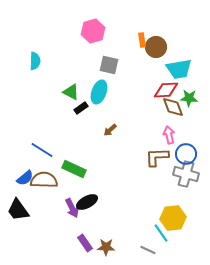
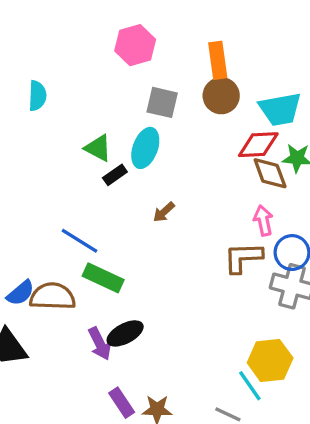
orange rectangle: (142, 40) -> (218, 60), size x1.5
brown circle: (156, 47) -> (221, 96), moved
blue line: (42, 150) -> (80, 241), moved

